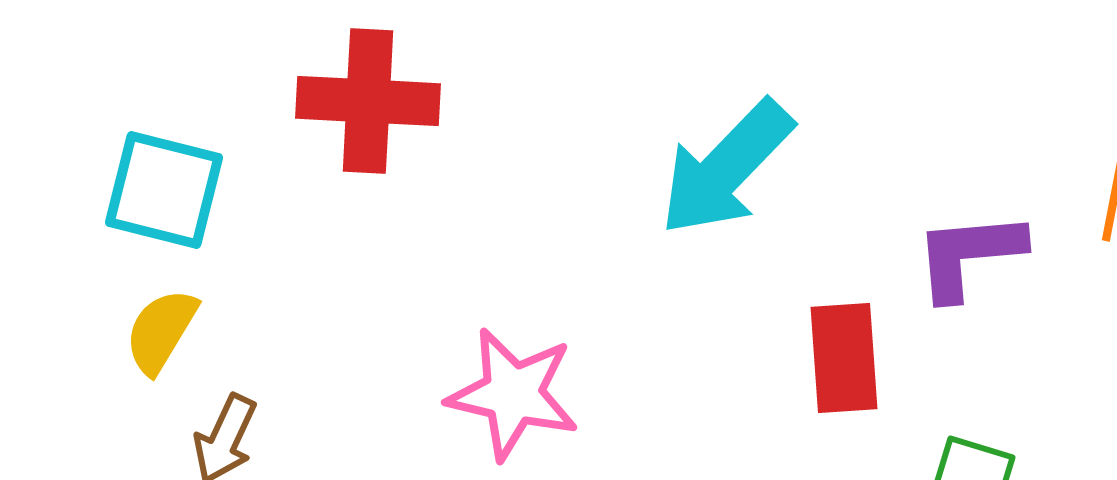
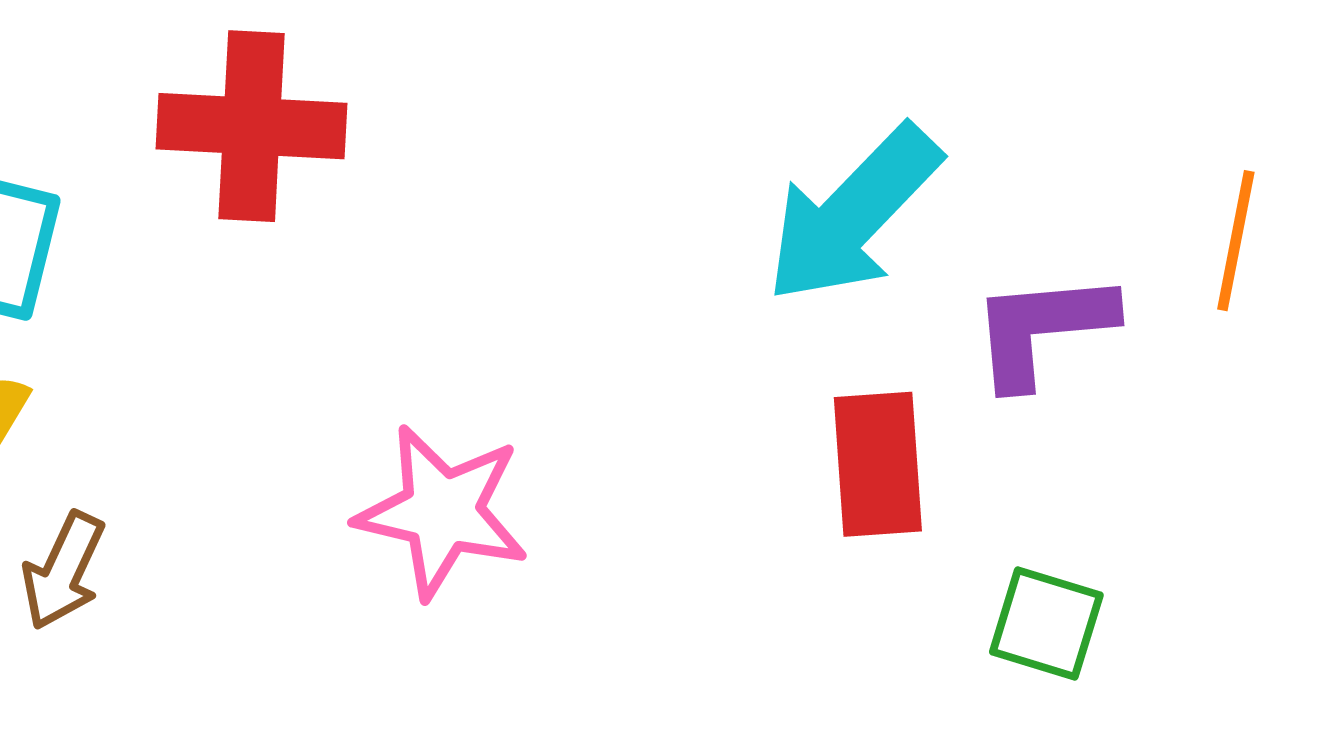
cyan arrow: (726, 168) -> (853, 214), moved

